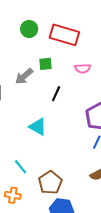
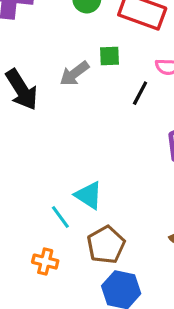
black line: (56, 94) -> (140, 93), moved
cyan triangle: (38, 127) -> (89, 195), moved

